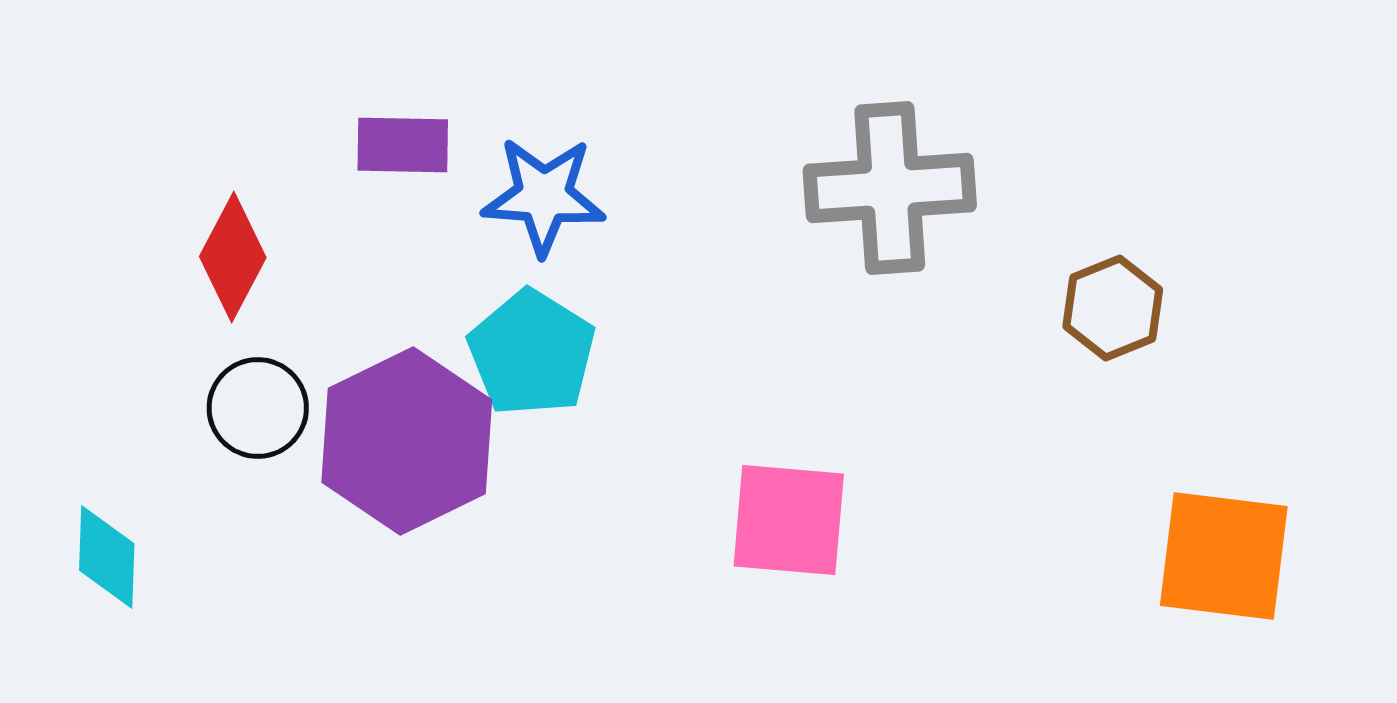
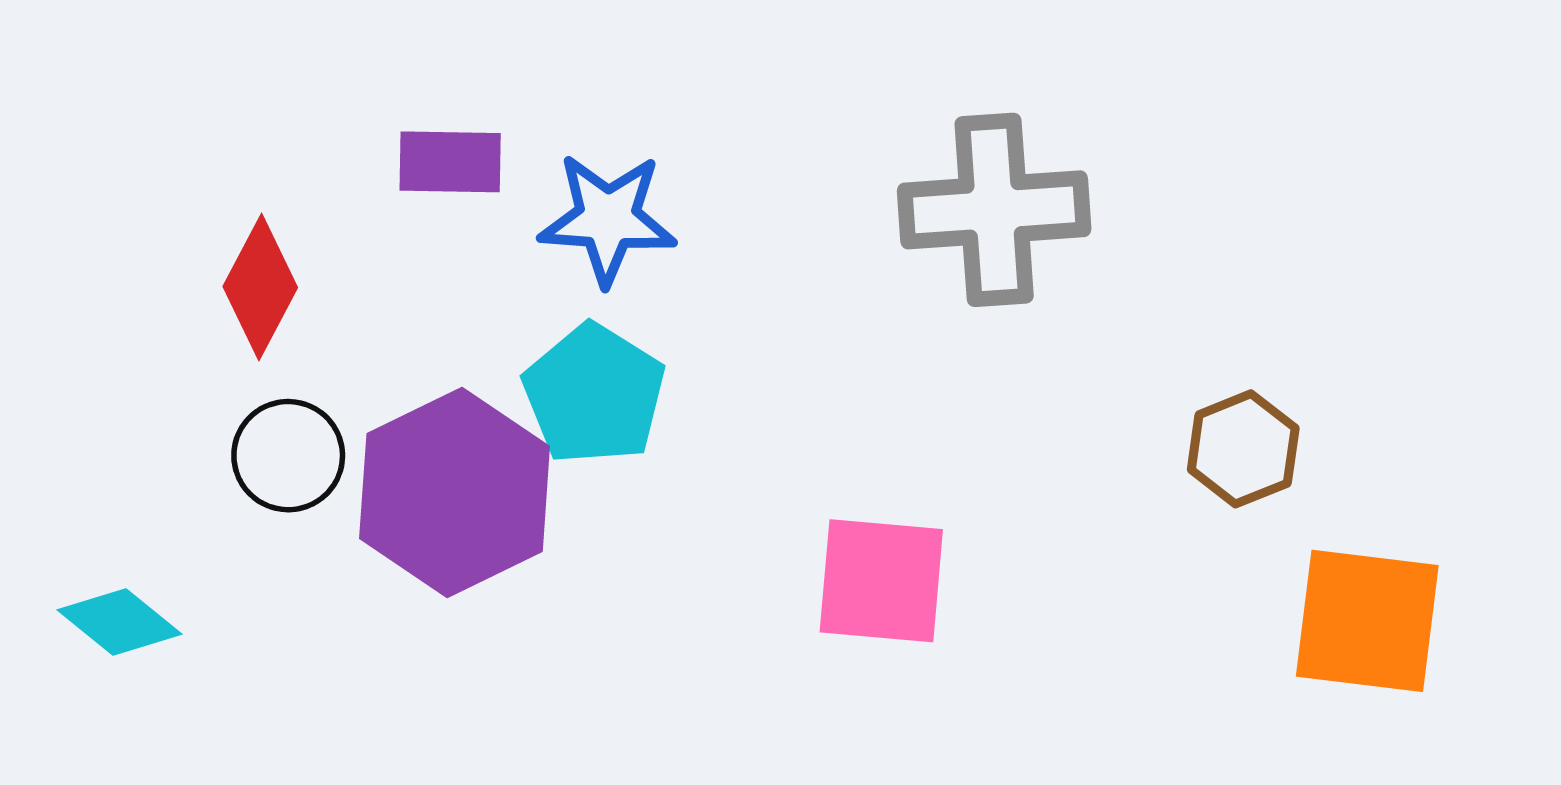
brown hexagon: (1113, 308) -> (1243, 449), moved
cyan diamond: (107, 557) -> (120, 622), turned -53

